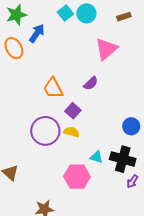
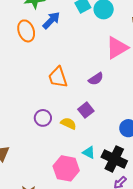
purple square: (73, 111) -> (86, 110), moved
purple circle: (45, 131) -> (43, 118), size x0.6

